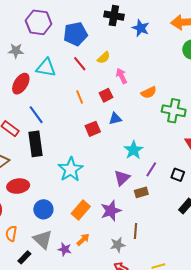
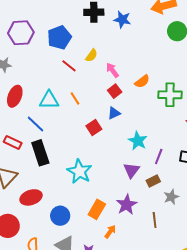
cyan triangle: (46, 68) -> (49, 100), moved
red square: (106, 95) -> (115, 91), moved
orange arrow: (83, 239) -> (110, 232), moved
gray star: (118, 245) -> (171, 197), moved

